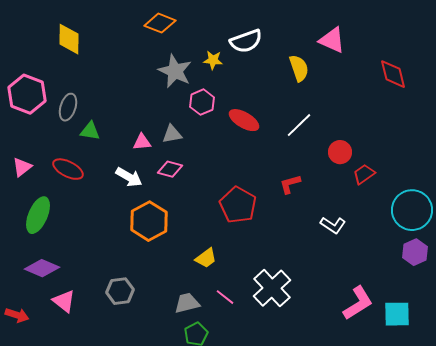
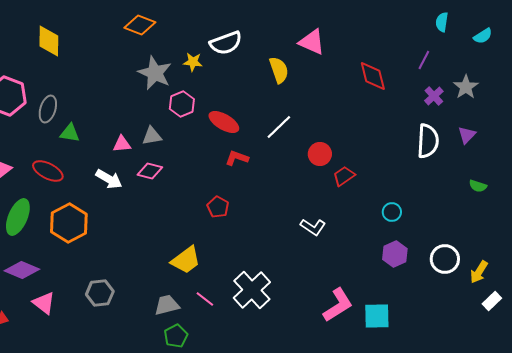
red L-shape: (290, 184) -> (237, 158), moved, turned 35
red pentagon: (238, 205) -> (218, 207), size x0.6
cyan circle: (412, 210) -> (392, 212), size x0.5
orange hexagon: (149, 221) -> (69, 223), moved
yellow trapezoid: (206, 258) -> (186, 260), size x1.4

